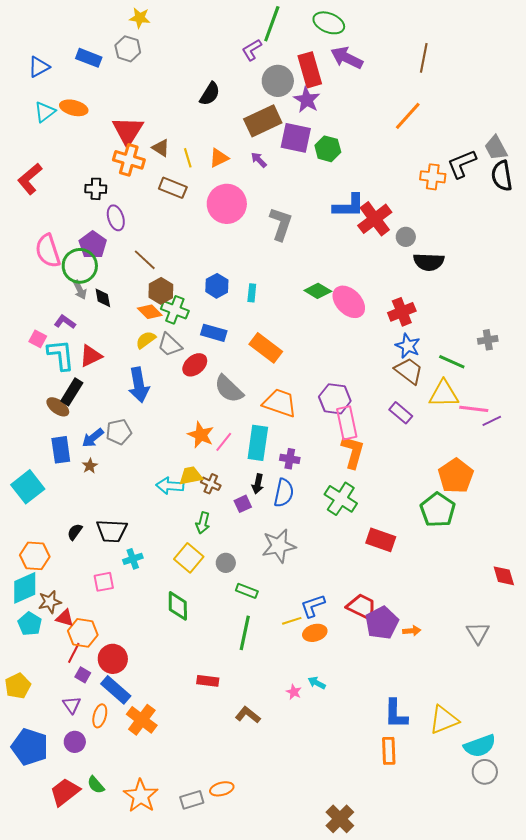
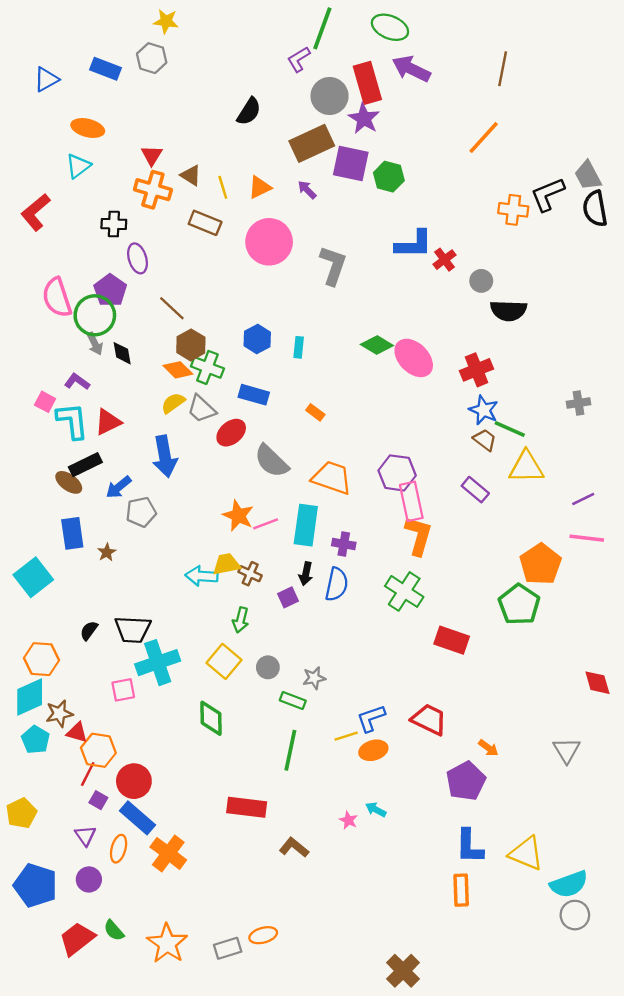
cyan triangle: (45, 112) -> (78, 166), moved
red triangle: (128, 131) -> (152, 155), size x0.6
red cross: (375, 219) -> (444, 260), size x0.6
orange rectangle: (266, 348) -> (315, 412), size x0.5
green line: (452, 362) -> (510, 429), moved
brown trapezoid: (409, 371) -> (485, 440), size x0.7
black rectangle: (72, 392) -> (85, 465), turned 32
pink line: (474, 409) -> (587, 538), moved
blue arrow: (93, 438) -> (119, 487), moved
pink line: (224, 442) -> (266, 524), turned 30
gray star: (279, 546) -> (314, 678), moved, size x0.6
cyan cross: (133, 559) -> (158, 663), size x1.8
purple pentagon: (382, 623) -> (466, 781), moved
orange arrow: (412, 631) -> (488, 748), turned 42
red rectangle: (208, 681) -> (247, 807), size x1.5
yellow triangle: (444, 720) -> (526, 853), turned 44

